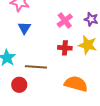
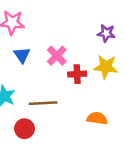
pink cross: (65, 21) -> (57, 56), moved
orange semicircle: (76, 84) -> (97, 118), size x0.7

